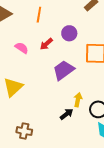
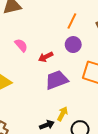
orange line: (39, 15) -> (72, 21), moved
red arrow: (46, 44) -> (46, 57), moved

